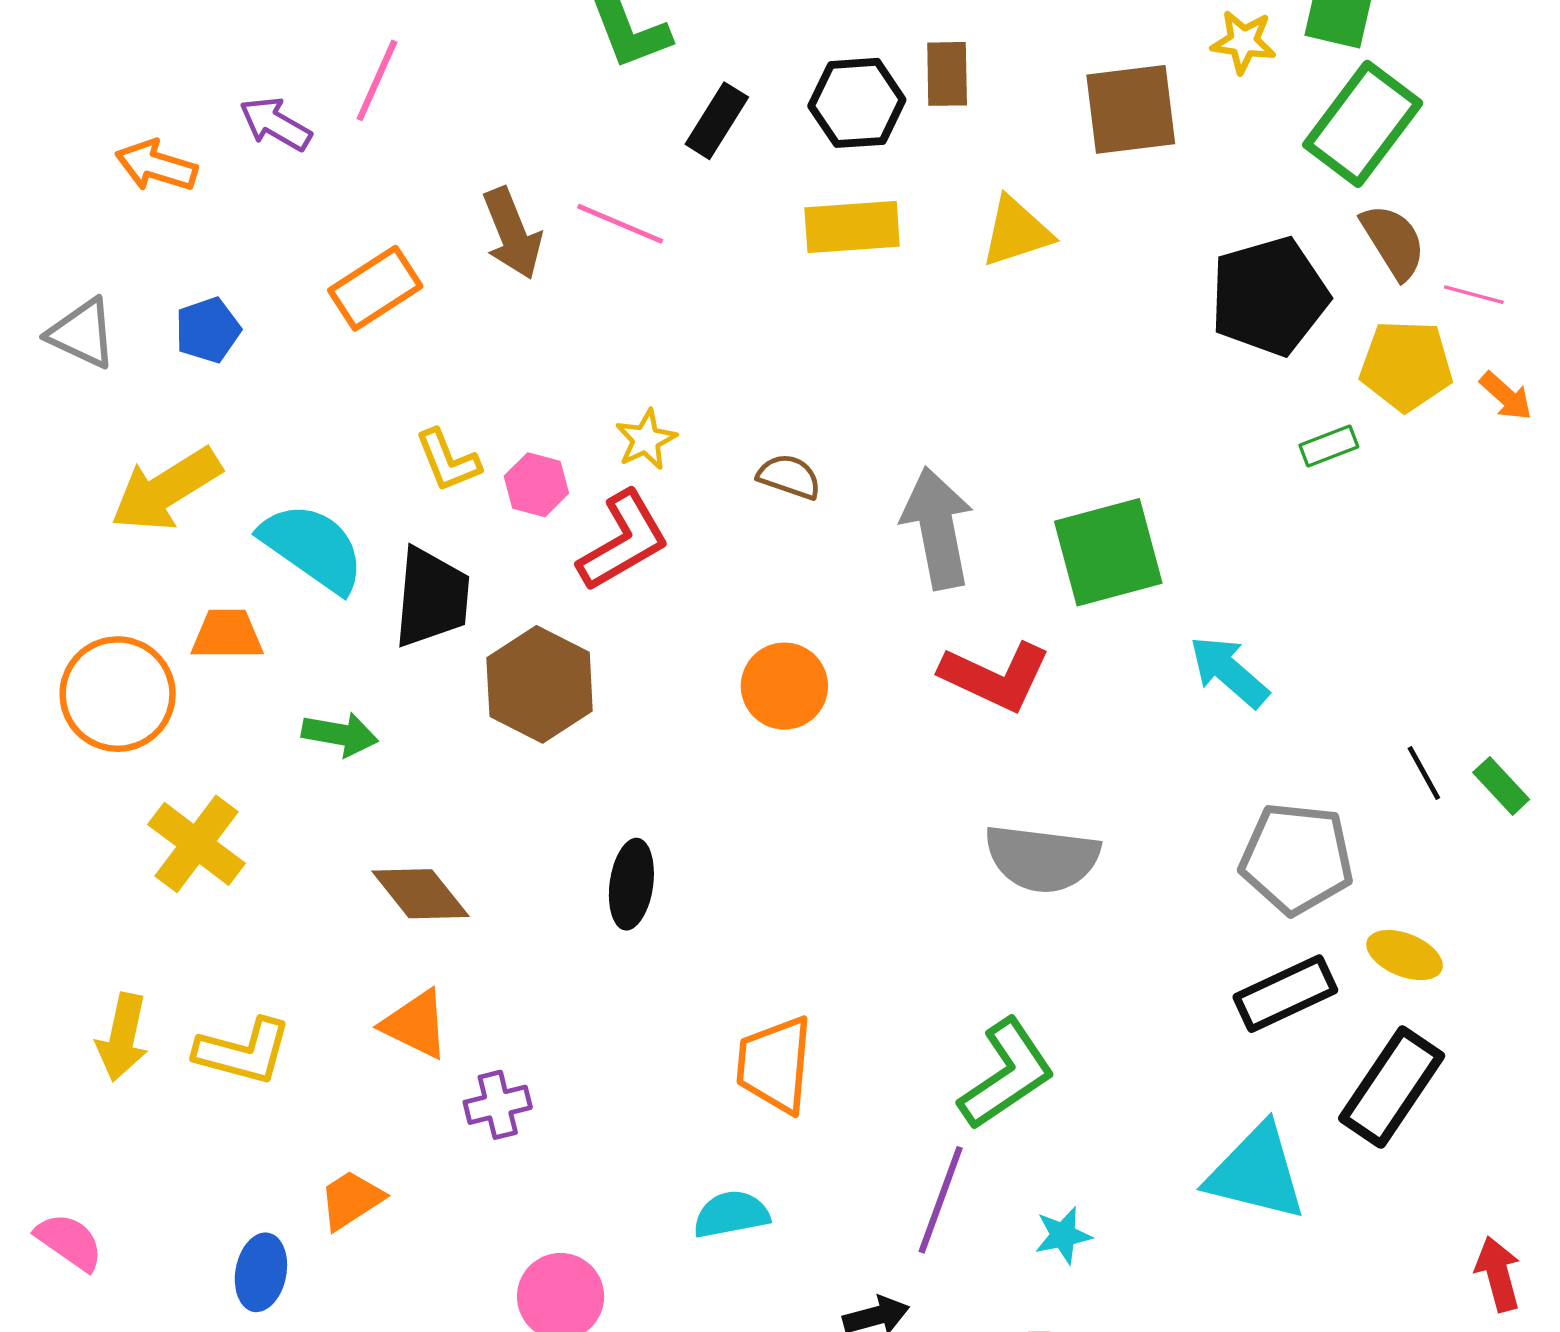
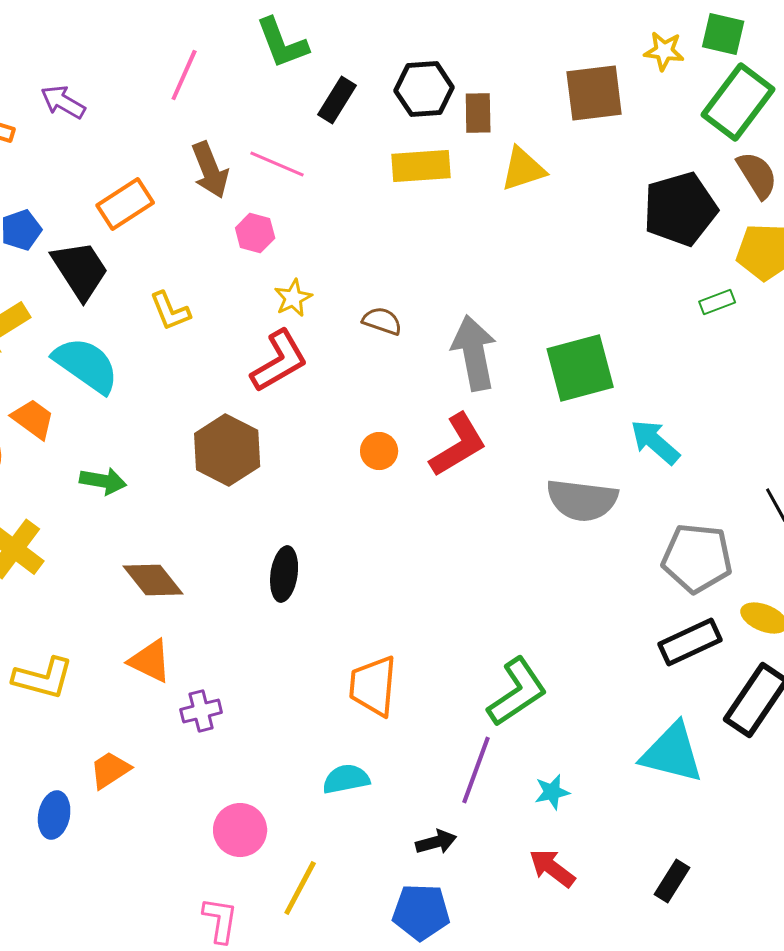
brown rectangle: (947, 74) -> (478, 113), moved
pink line: (377, 80) -> (184, 75), moved
pink hexagon: (536, 485) -> (255, 233), moved
black trapezoid: (432, 597) -> (80, 270), moved, turned -38
orange trapezoid: (227, 634) -> (33, 419), turned 36
red L-shape: (995, 676) -> (458, 445), moved, turned -56
orange circle: (784, 686) -> (379, 451), size x0.7
gray semicircle: (1042, 858) -> (582, 500), moved

